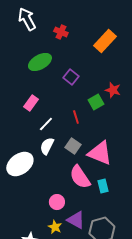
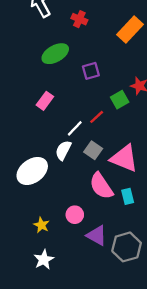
purple square: (71, 77) -> (91, 71), turned 35
red line: (76, 117) -> (97, 117), turned 64
white line: (46, 124) -> (75, 128), moved
yellow star: (55, 227) -> (41, 225), moved

